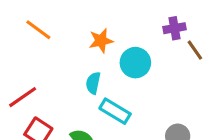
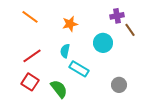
cyan circle: (135, 63) -> (103, 43), moved
red line: (23, 97) -> (32, 56), moved

